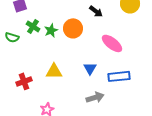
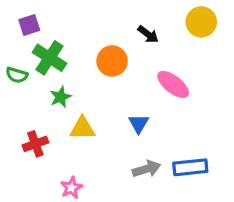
green cross: (33, 26) -> (50, 58), size x1.5
green star: (51, 30) -> (60, 97), moved
blue rectangle: (119, 76) -> (190, 167), moved

